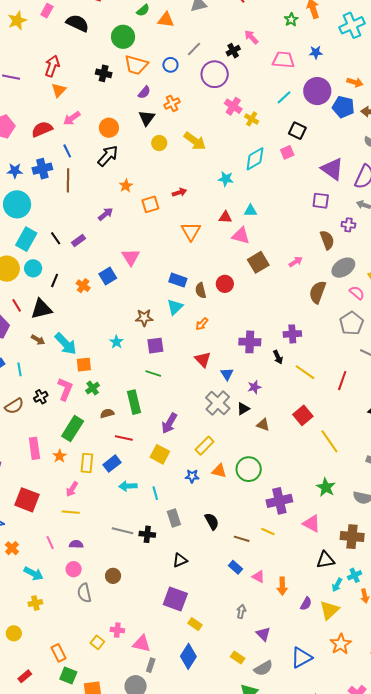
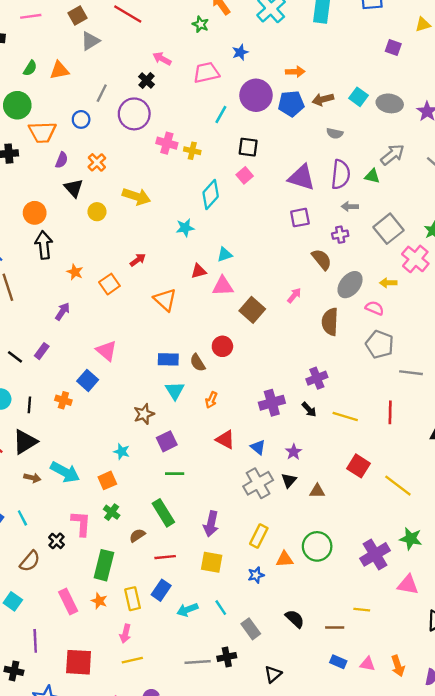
black arrow: (108, 156) -> (44, 245), turned -30
orange square: (84, 365) -> (107, 480), moved
gray cross: (218, 403) -> (258, 483), turned 35
purple cross: (279, 501) -> (375, 554), moved

